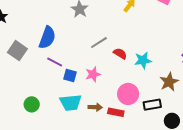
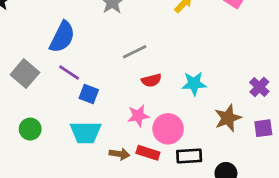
gray square: (17, 51) -> (25, 74), moved
red semicircle: (120, 54) -> (151, 80), moved, turned 128
pink star: (93, 74) -> (138, 116), moved
black rectangle: (152, 105) -> (189, 156), moved
brown arrow: (95, 107) -> (119, 154), moved

